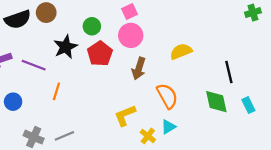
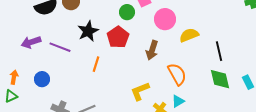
green circle: (92, 26) -> (127, 12), moved
pink circle: (131, 35) -> (165, 19), moved
black line: (229, 72) -> (219, 51), moved
orange line: (56, 91) -> (96, 64), moved

